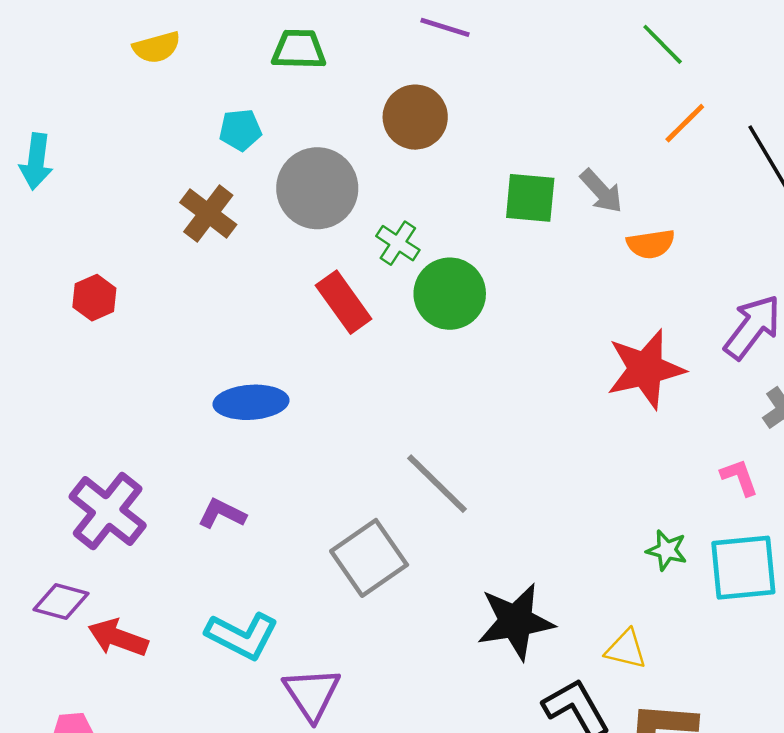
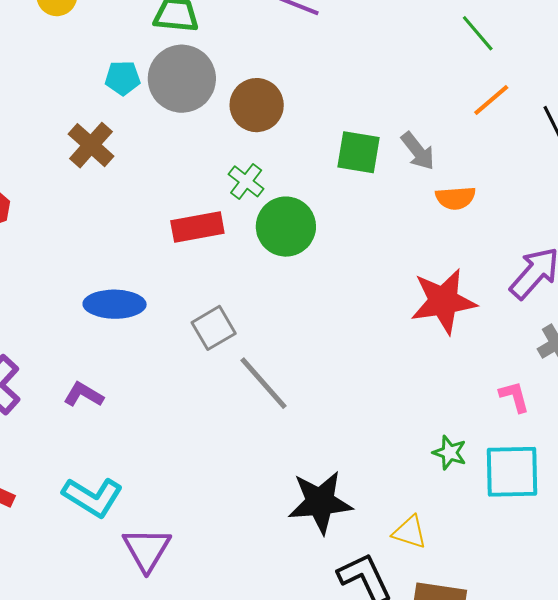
brown circle: (415, 117) -> (257, 105), moved
gray circle: (317, 188) -> (182, 79), moved
red rectangle: (344, 302) -> (197, 227), turned -69
gray square: (369, 558) -> (214, 328), moved, size x0.7

